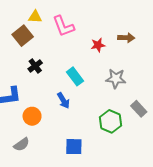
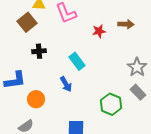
black cross: (35, 66) -> (39, 51), turned 32
gray star: (116, 78) -> (137, 67), moved, turned 30

